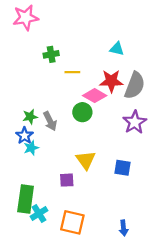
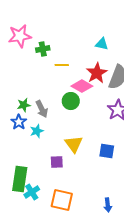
pink star: (26, 18) -> (20, 36), moved
red star: (111, 81) -> (97, 73), turned -30
cyan star: (31, 148) -> (37, 131), moved

